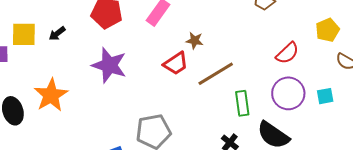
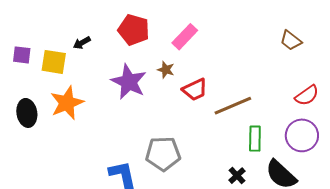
yellow square: (24, 34) -> (54, 62), moved
brown star: (195, 41) -> (166, 70), moved

